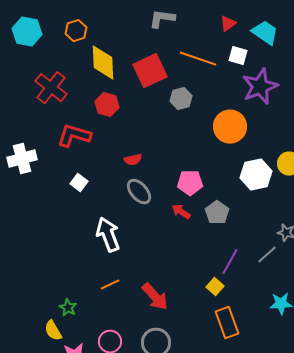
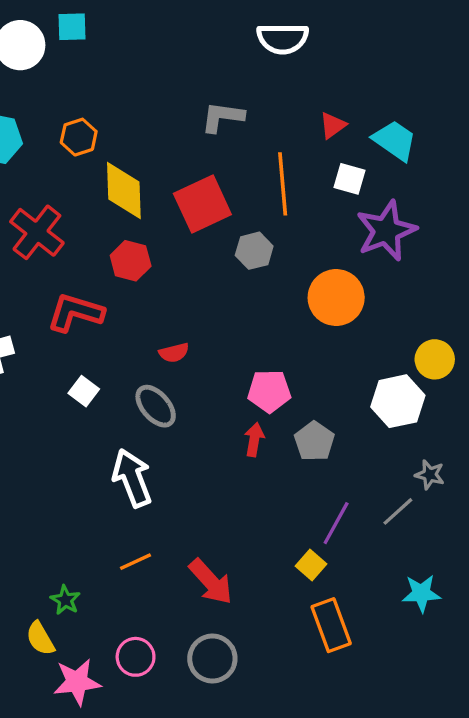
orange line: (198, 59) -> (283, 184), turned 66
white hexagon: (256, 175) -> (398, 401), moved
gray ellipse: (139, 192) -> (156, 406), moved
red arrow: (181, 212) -> (254, 440), turned 66

